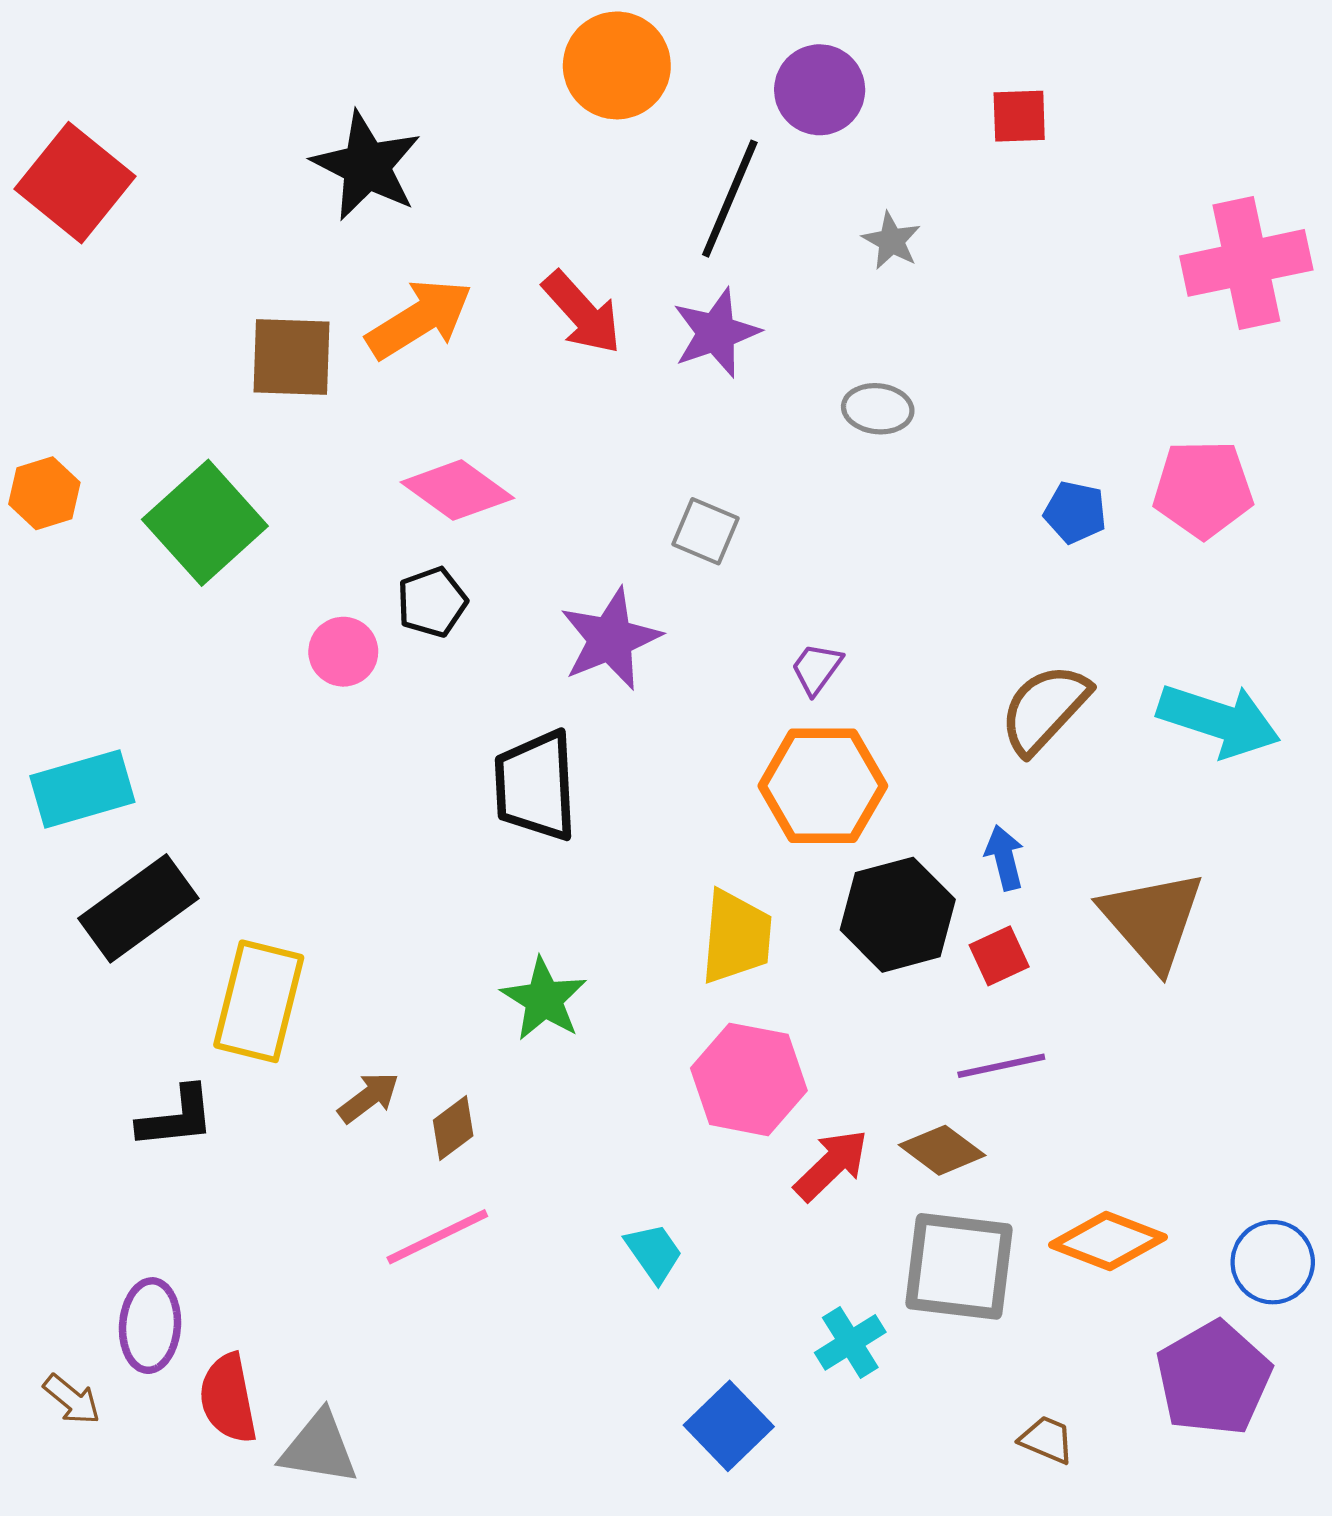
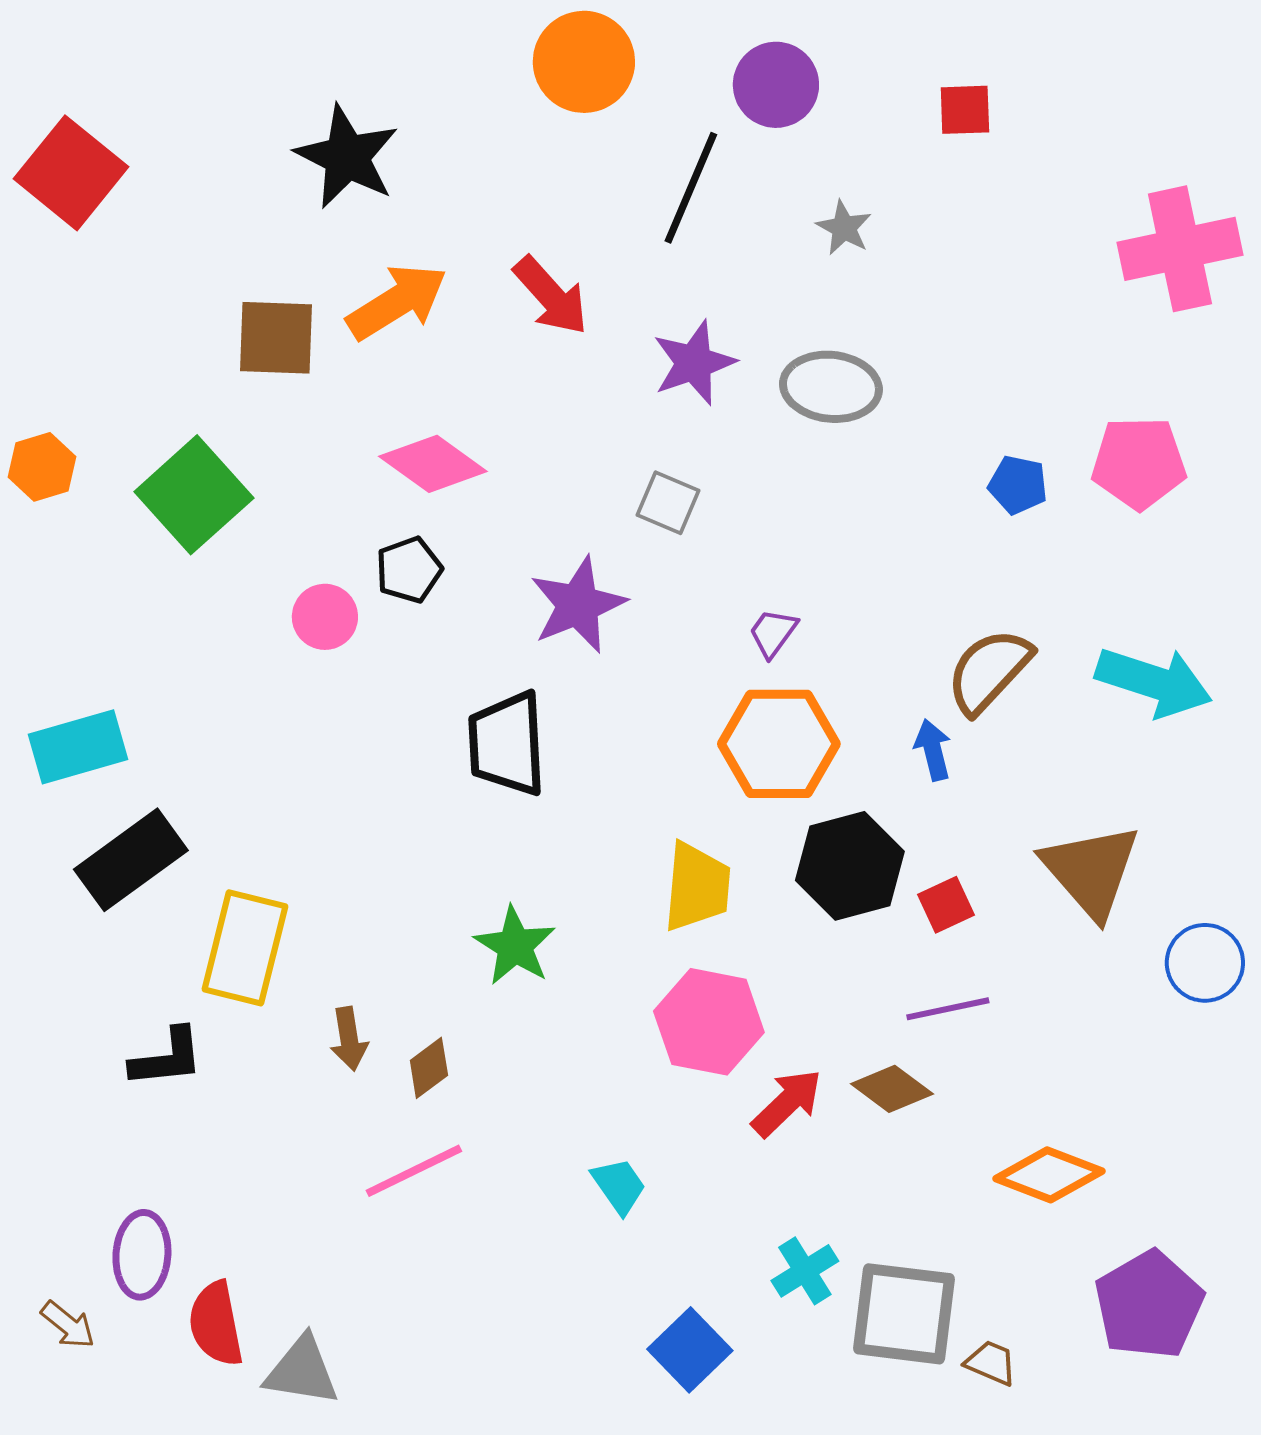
purple star: (716, 333) -> (694, 363), moved
gray ellipse: (878, 409) -> (831, 387), size x1.5
blue arrow: (1004, 858) -> (933, 750), moved
brown arrow: (369, 1097) -> (349, 1039), turned 118
blue circle: (1273, 1262) -> (1205, 963), moved
gray square: (959, 1266) -> (904, 1314), moved

